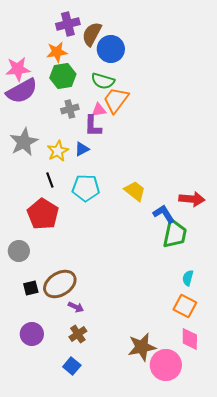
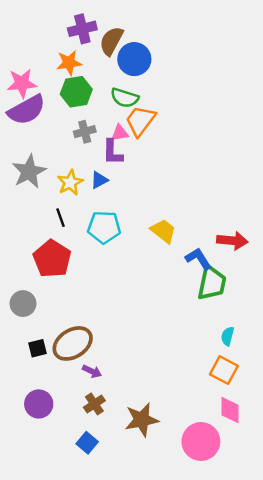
brown star: (142, 347) -> (142, 420), moved

